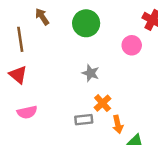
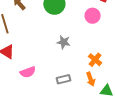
orange cross: (103, 103) -> (95, 60), moved
pink semicircle: (27, 112) -> (28, 72), moved

